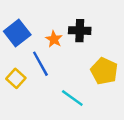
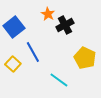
black cross: (80, 31) -> (65, 25), turned -30
orange star: (54, 39) -> (48, 14), moved

